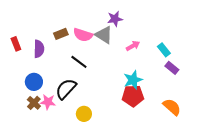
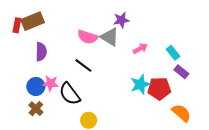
brown rectangle: (61, 34) -> (33, 21), moved, size x1.5
red rectangle: (16, 44) -> (17, 25), moved, turned 32
black semicircle: (66, 89) -> (70, 94), turned -80
red pentagon: (133, 96) -> (159, 89), moved
pink star: (48, 102) -> (51, 83), moved

